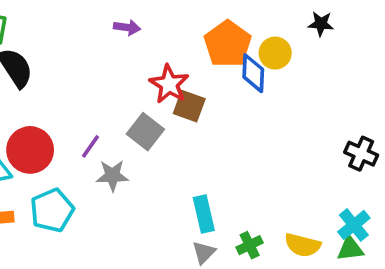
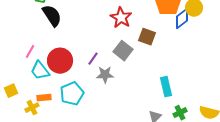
blue diamond: (253, 73) -> (182, 19), turned 50
red star: (169, 84) -> (121, 18), moved
cyan rectangle: (204, 214) -> (166, 87), moved

